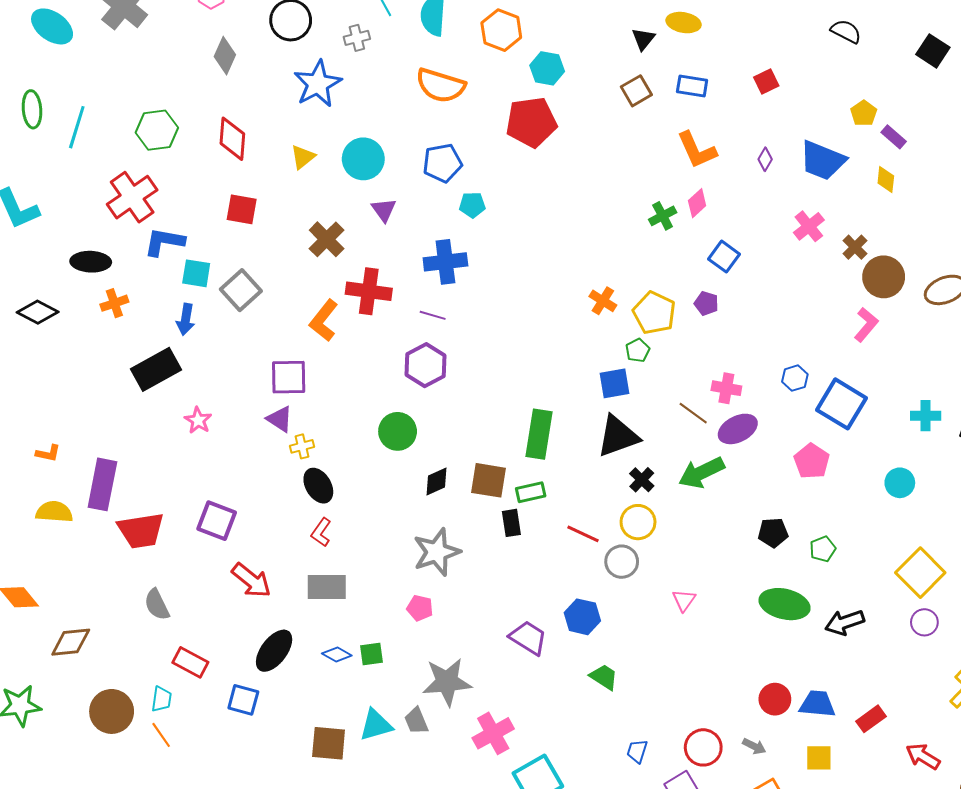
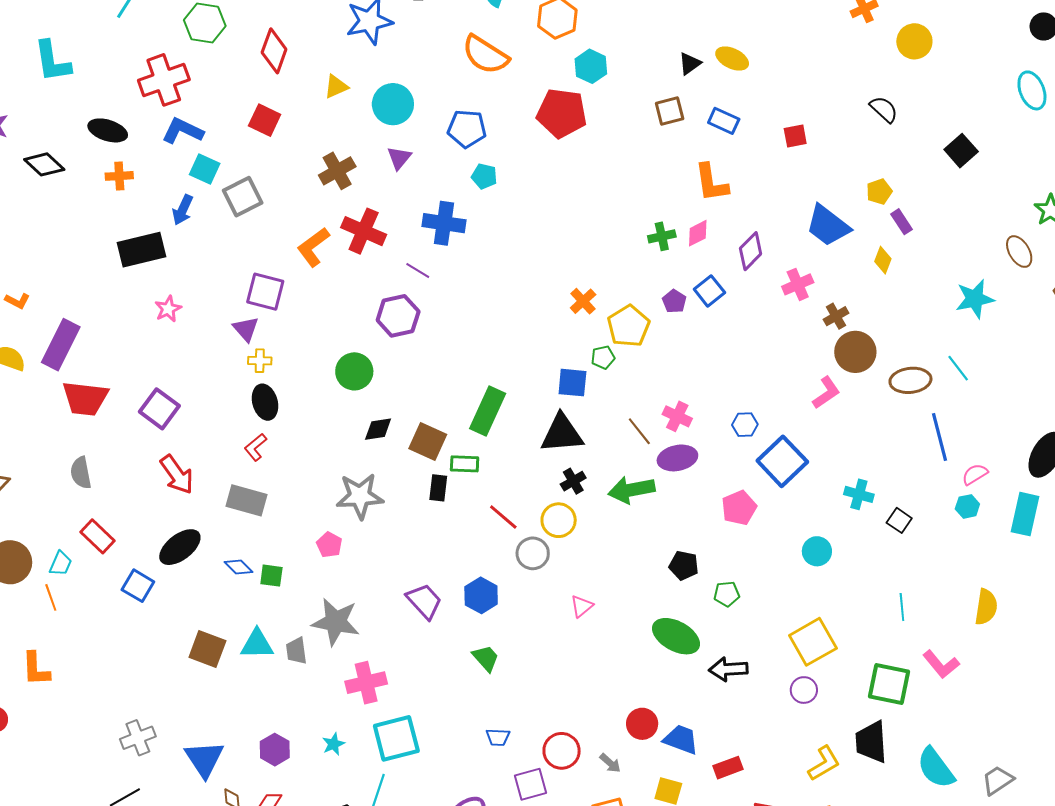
purple diamond: (765, 159) -> (751, 251), moved, size x1.6
purple pentagon: (706, 303) -> (674, 301), moved
blue trapezoid: (637, 751) -> (498, 737), turned -120

